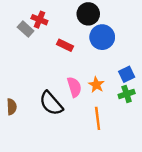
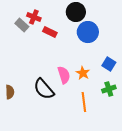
red rectangle: (65, 45) -> (50, 32), moved
blue square: (127, 74) -> (109, 64), turned -32
green cross: (127, 94) -> (109, 89), moved

